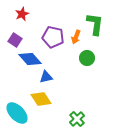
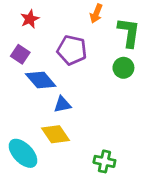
orange arrow: (76, 37) -> (96, 13), moved
green circle: (87, 58) -> (123, 68), moved
green cross: (77, 119) -> (104, 161), turned -35

